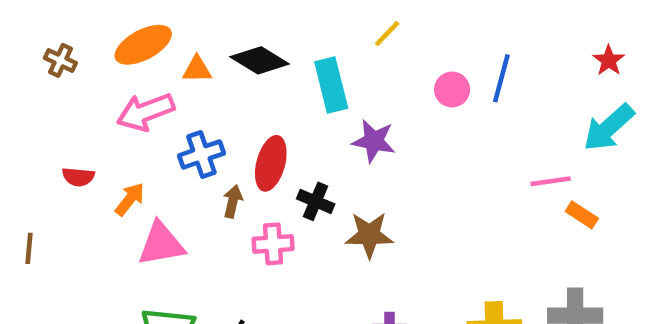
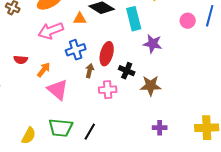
orange triangle: (197, 69) -> (80, 19), moved
pink triangle: (161, 244) -> (58, 90), turned 50

